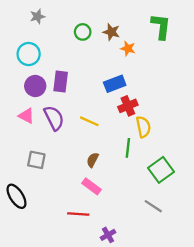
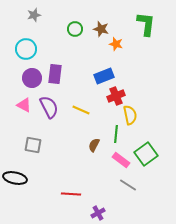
brown semicircle: (93, 160) -> (94, 145), moved
pink rectangle: (91, 186) -> (121, 160), moved
black ellipse: (16, 196) -> (15, 178), turned -45
gray line: (153, 206) -> (128, 185), moved

